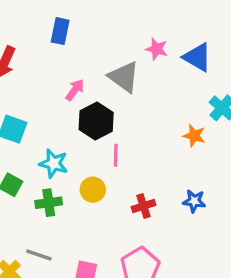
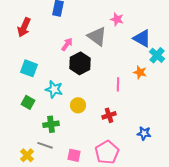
blue triangle: (197, 57) -> (142, 38), moved
pink line: (116, 155) -> (118, 84), moved
blue star: (194, 201) -> (144, 133), moved
green cross: (49, 203) -> (51, 124), moved

